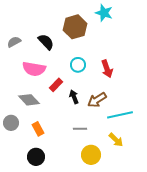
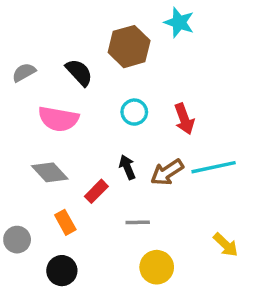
red rectangle: (56, 85) -> (96, 191), moved
cyan line: (120, 115) -> (214, 167), moved
gray circle: (11, 123) -> (17, 240), moved
yellow arrow: (116, 140) -> (226, 245), moved

